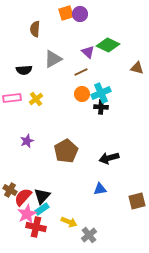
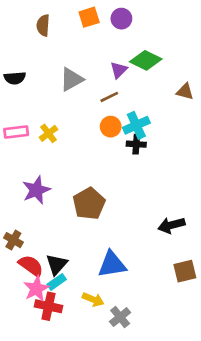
purple circle: (80, 14) -> (121, 19), moved
brown semicircle: (35, 29) -> (43, 25), moved
purple triangle: (88, 52) -> (119, 70), turned 32
black semicircle: (24, 70) -> (15, 78), moved
purple star: (27, 141) -> (36, 190), size x1.5
black arrow: (109, 158) -> (171, 225), moved
blue triangle: (100, 189) -> (112, 264), moved, size x1.6
brown cross: (10, 190) -> (13, 240), moved
red semicircle: (23, 197) -> (31, 266), turned 84

